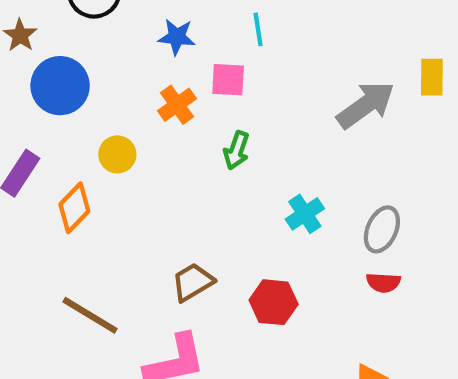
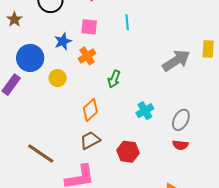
blue star: (177, 37) -> (63, 41), moved, turned -30
pink square: (228, 80) -> (89, 27), moved
blue circle: (60, 86) -> (30, 58), moved
orange diamond: (74, 208) -> (90, 110), moved

